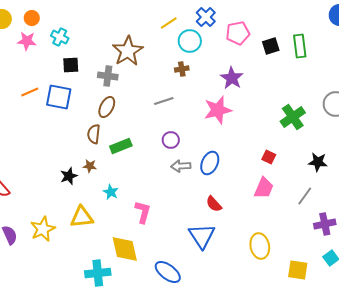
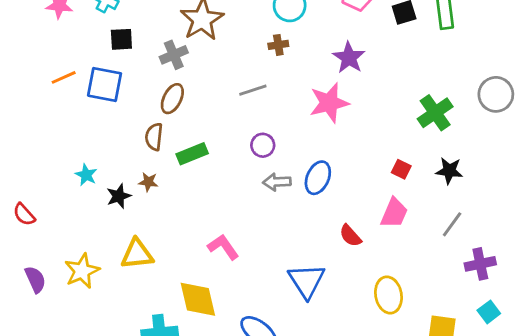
gray cross: (108, 76) -> (174, 55), turned -30
black star: (318, 162) -> (449, 171), moved
cyan star: (111, 192) -> (86, 175), moved
red semicircle: (214, 204) -> (350, 236), moved
pink L-shape: (143, 212) -> (223, 247), turned -50

